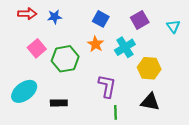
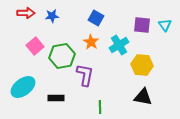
purple square: (140, 20) -> (142, 25), moved, turned 36
purple L-shape: (107, 86) -> (85, 75), moved
green line: (116, 112) -> (100, 107), moved

